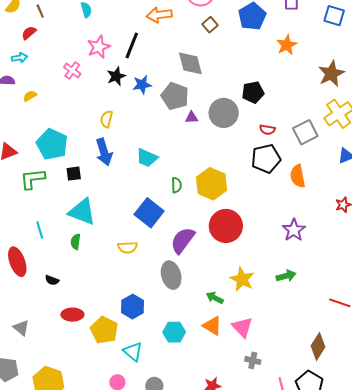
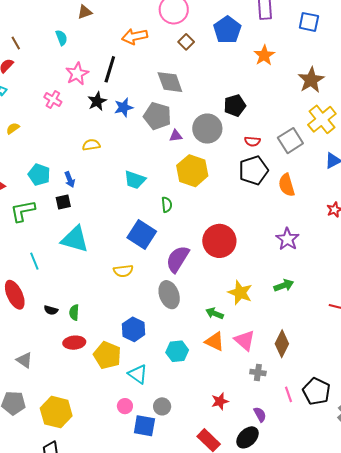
yellow semicircle: (107, 119) -> (91, 145), turned 72
cyan pentagon: (52, 144) -> (39, 175), size x0.7
blue arrow: (104, 152) -> (70, 179), moved, size x0.6
yellow hexagon: (212, 184) -> (192, 171), moved
green semicircle: (76, 242) -> (74, 312), moved
brown diamond: (318, 346) -> (282, 344), moved

